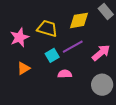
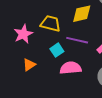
purple line: (73, 47) -> (77, 40), turned 45
pink semicircle: (65, 74) -> (71, 68), size x1.5

